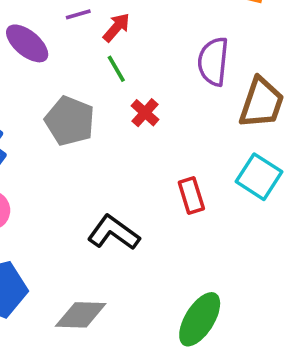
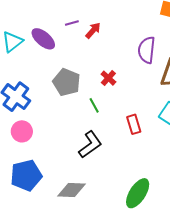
green line: (116, 69) -> (94, 105), moved
black L-shape: (114, 233) -> (90, 145), turned 108

